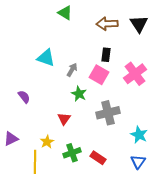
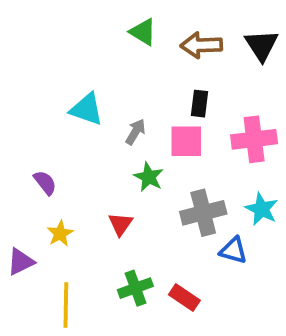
green triangle: (65, 13) -> (143, 32), moved
pink cross: (135, 74) -> (254, 139), turned 30
pink square: (99, 75) -> (186, 141), turned -30
cyan star: (139, 135) -> (262, 209), moved
yellow star: (47, 142) -> (60, 233), moved
blue triangle: (138, 162) -> (233, 250), moved, turned -49

